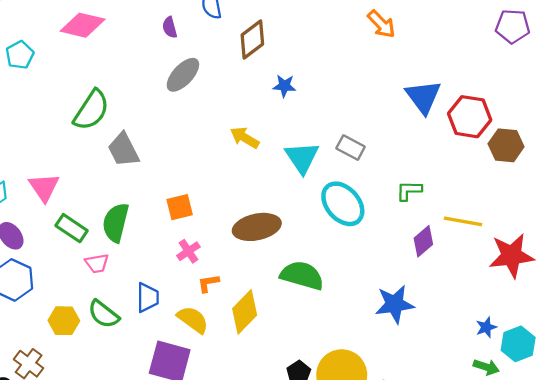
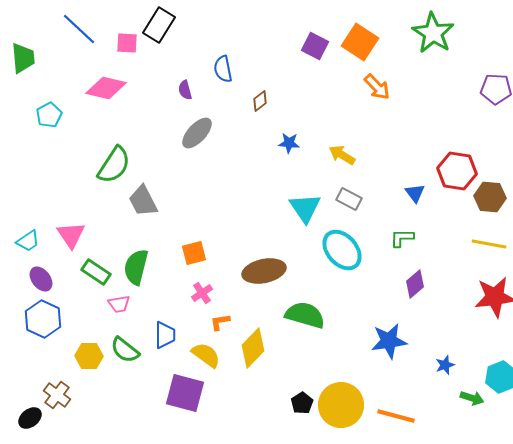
brown diamond: (252, 40) -> (260, 101), size x0.6
blue triangle: (423, 97) -> (415, 193), moved, size x0.6
yellow arrow: (245, 138) -> (342, 155), moved
yellow line: (463, 221) -> (489, 244), moved
blue star: (486, 327) -> (445, 365), moved

